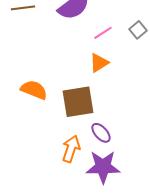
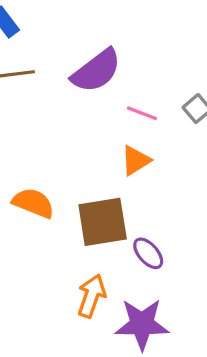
pink line: (103, 33) -> (142, 113), turned 54
purple ellipse: (101, 133) -> (148, 253), moved

